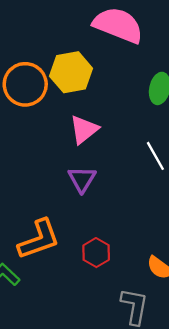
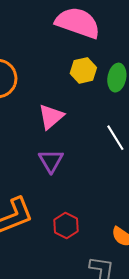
yellow hexagon: (71, 72) -> (83, 70), moved, size x0.7

